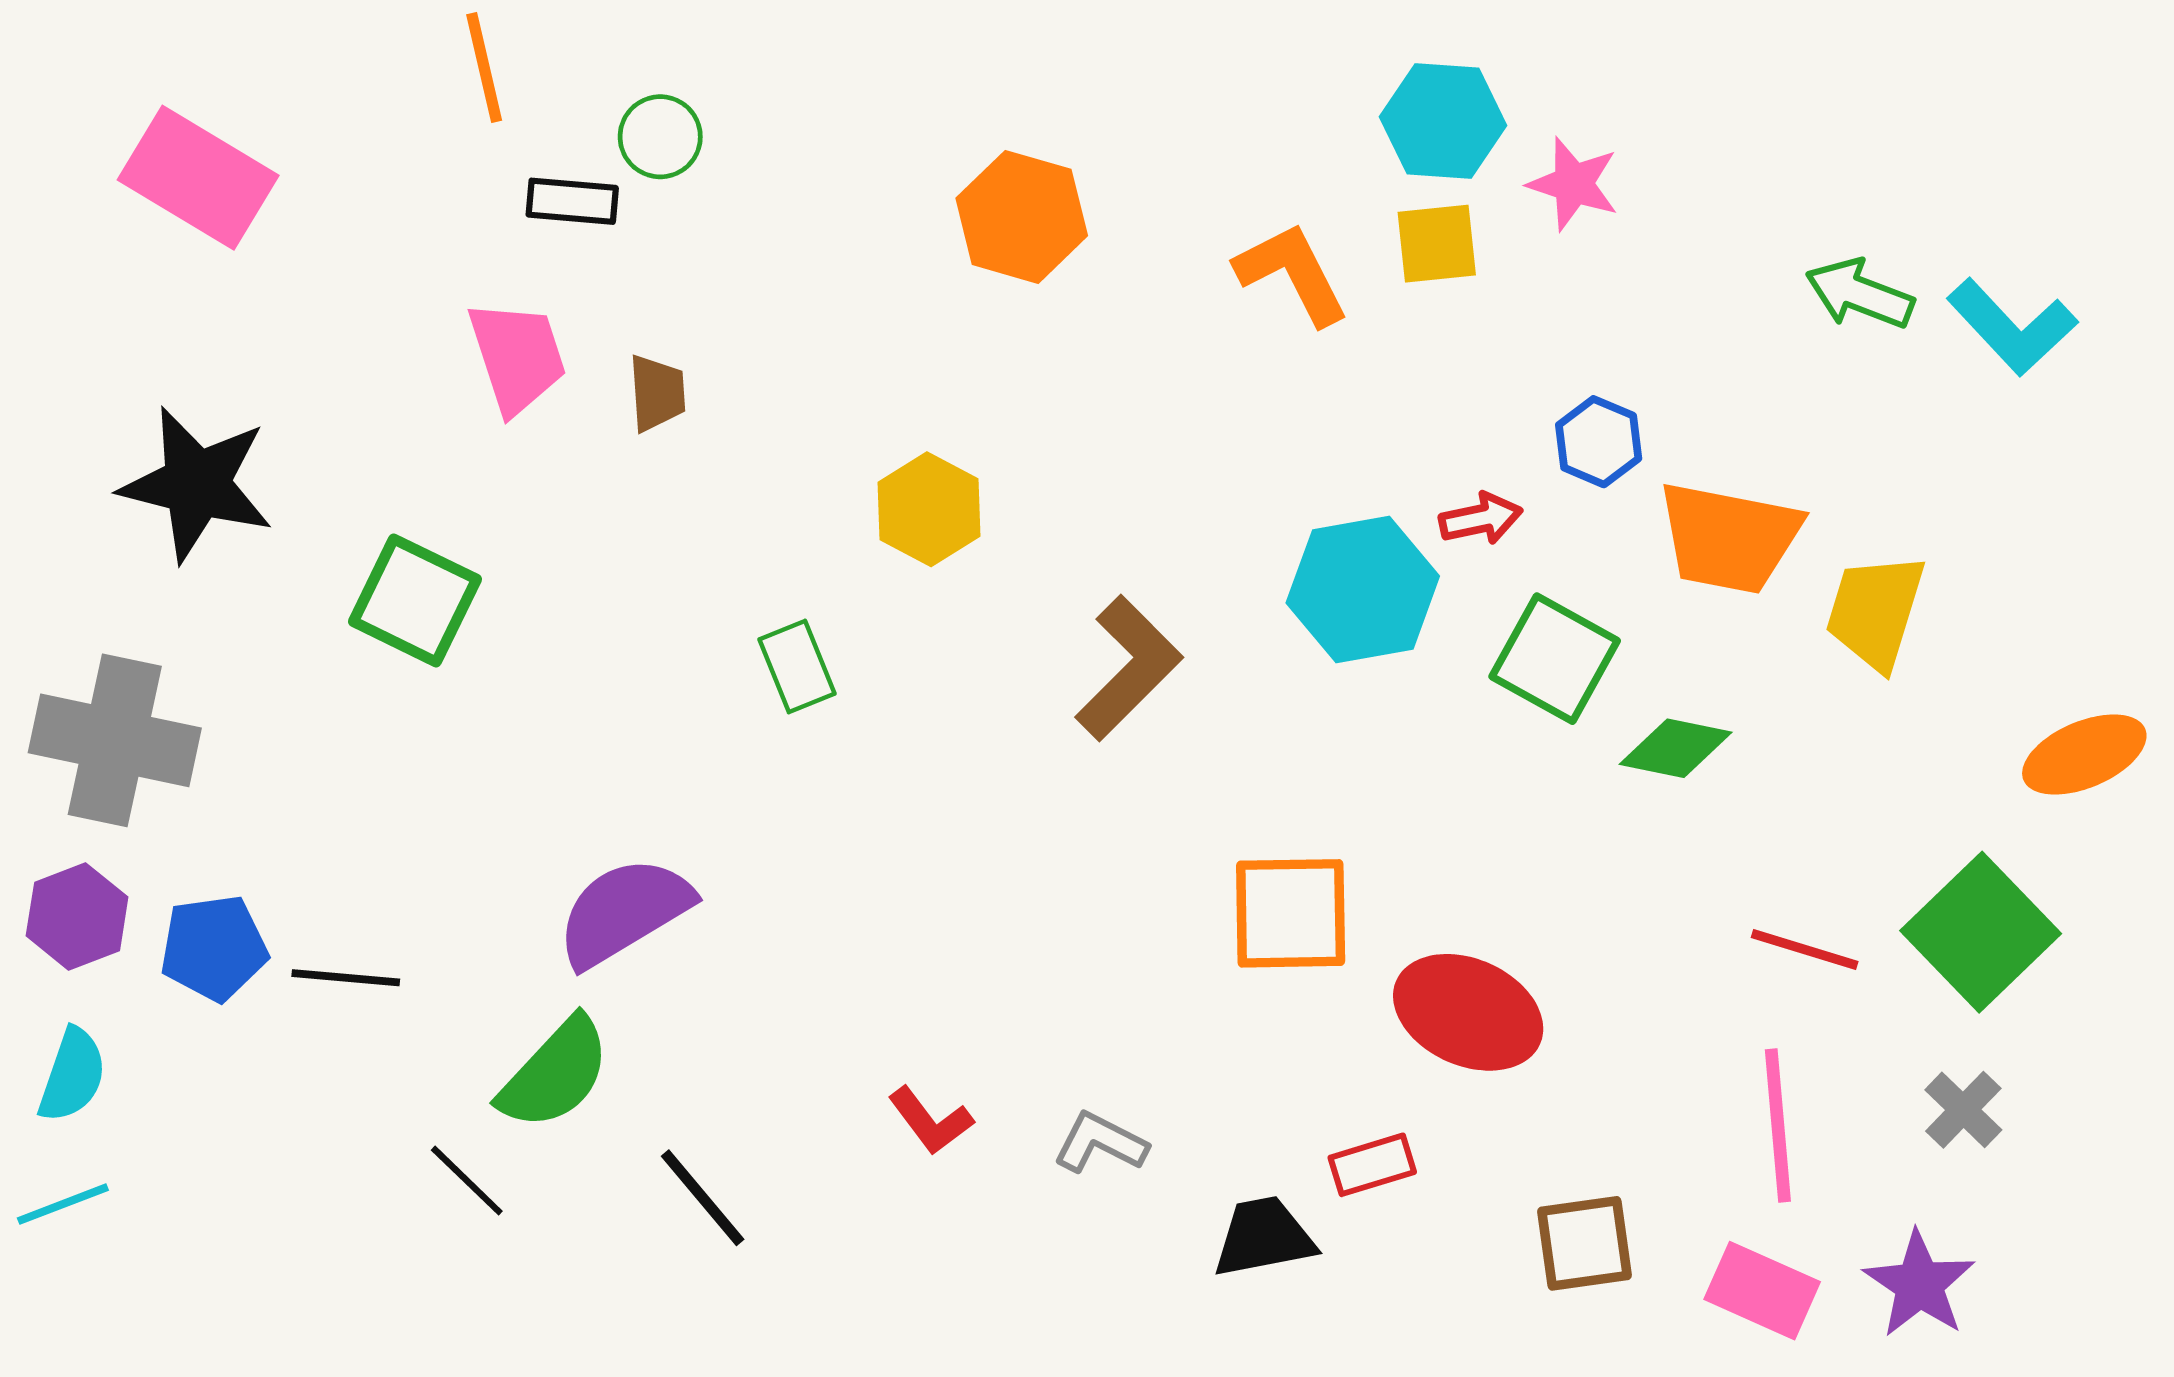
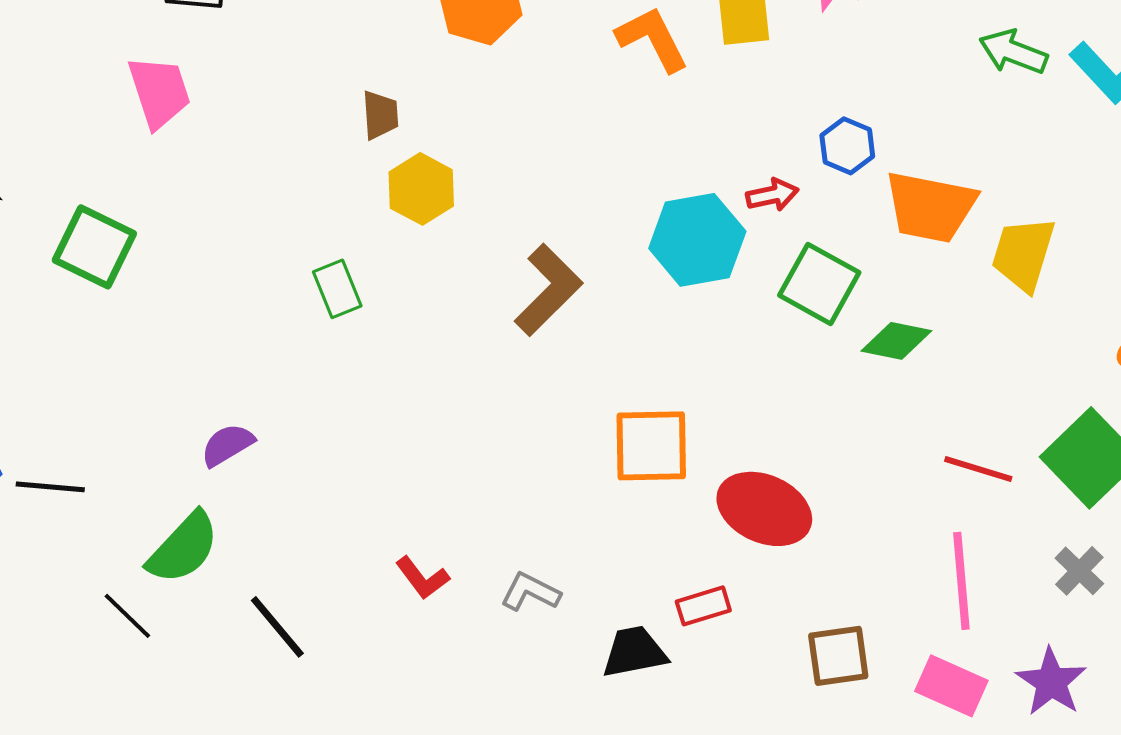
brown trapezoid: (657, 393) -> (380, 115), moved
purple semicircle: (624, 912) -> (227, 445), size x0.6

